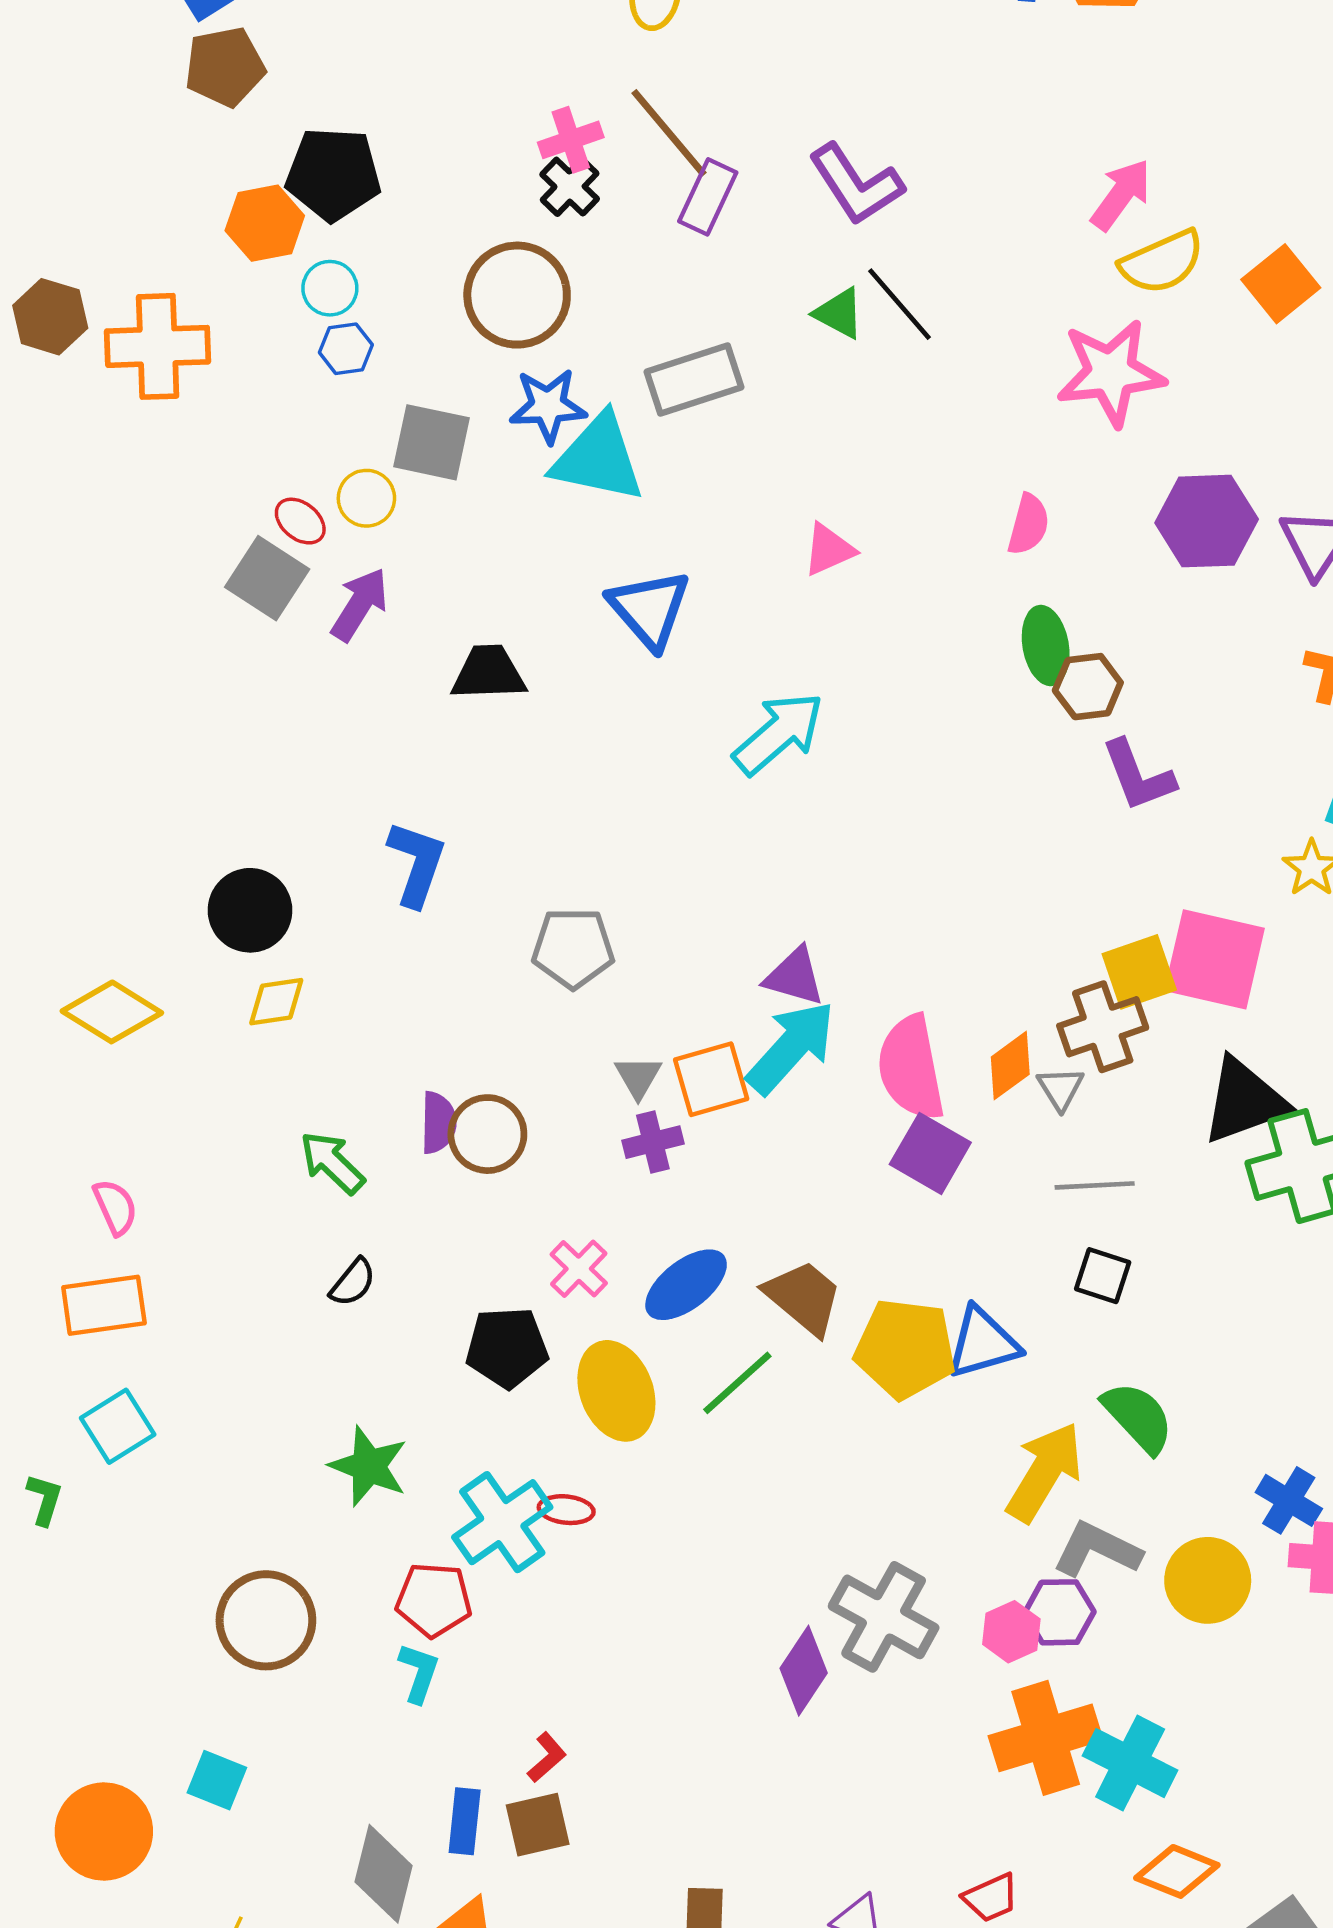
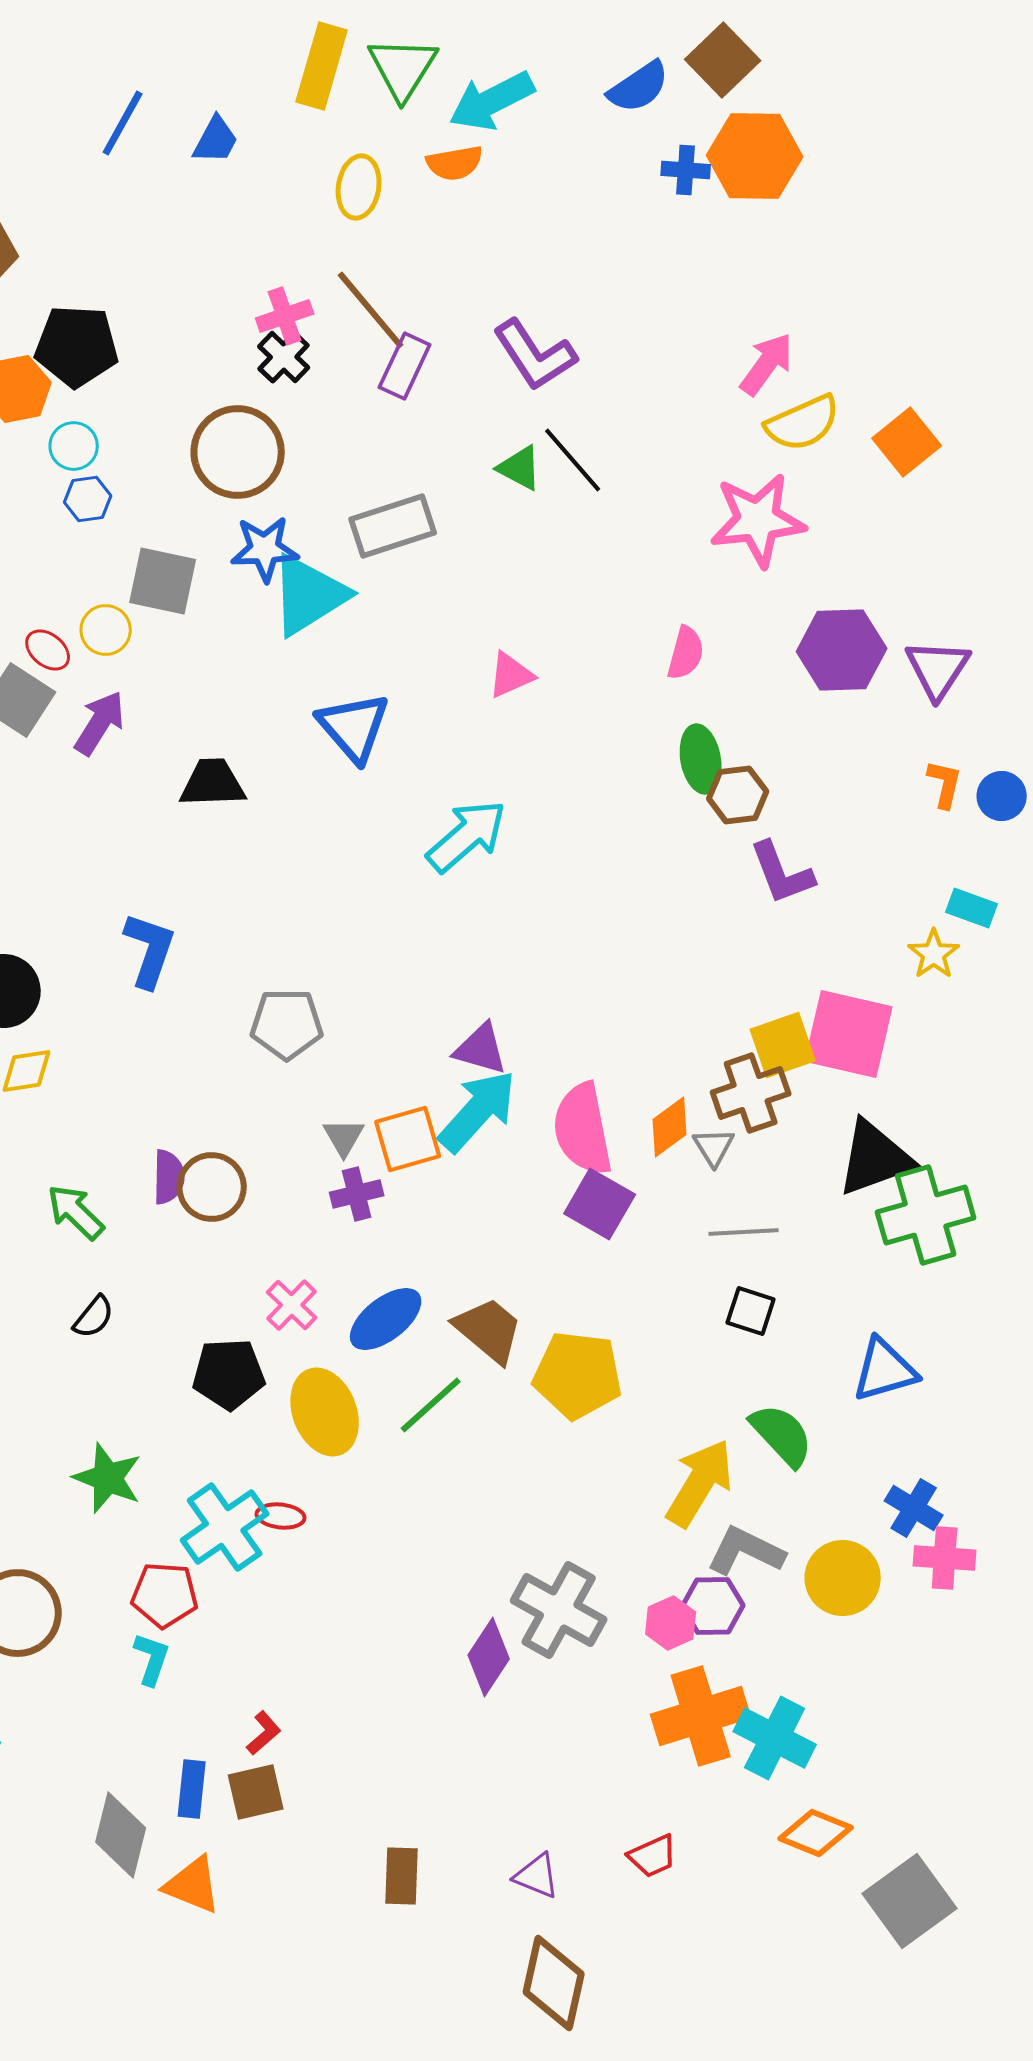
cyan triangle: (598, 458) -> (309, 595), turned -44
blue triangle: (983, 1343) -> (885, 1370), moved

